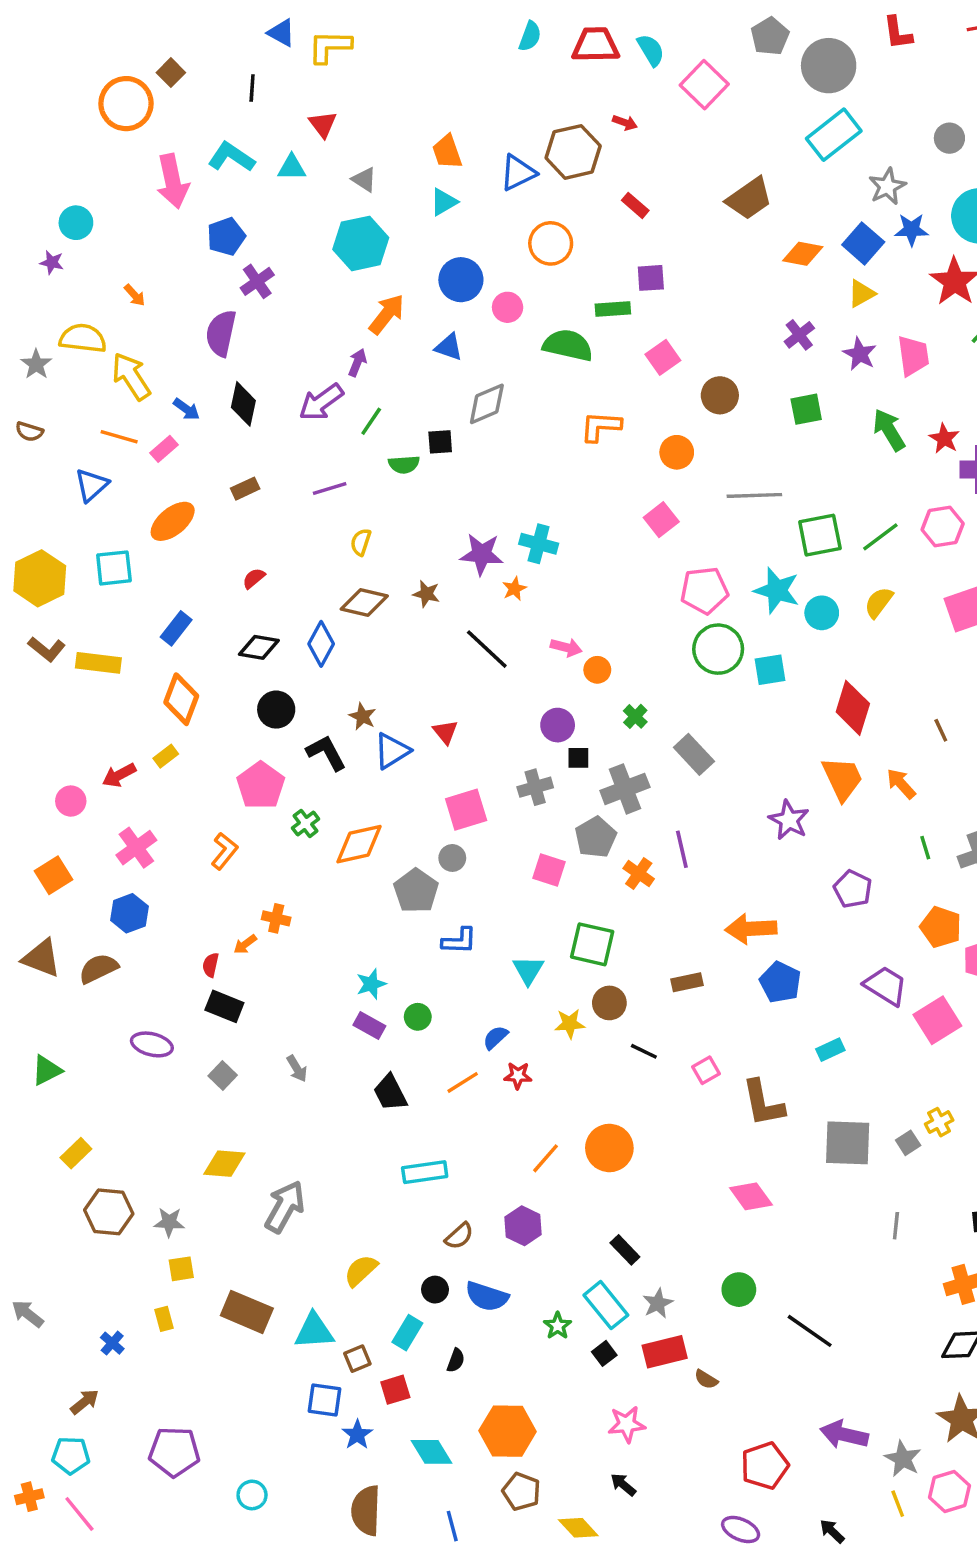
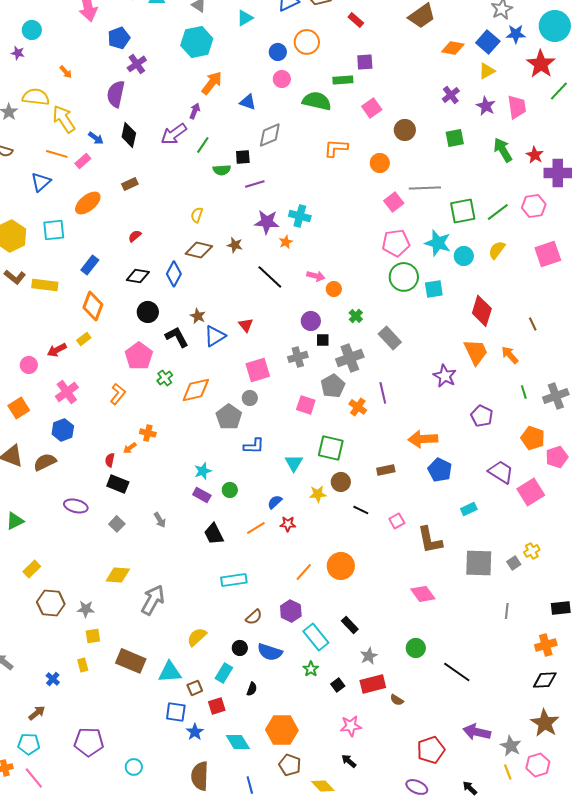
blue circle: (461, 280) -> (278, 52), moved, size x0.7
purple line: (330, 489) -> (255, 184), moved
pink square: (661, 520) -> (394, 202), moved
cyan rectangle: (606, 1305) -> (316, 637), moved

